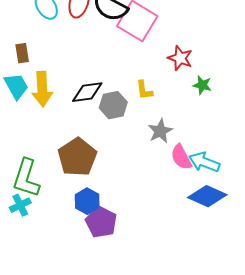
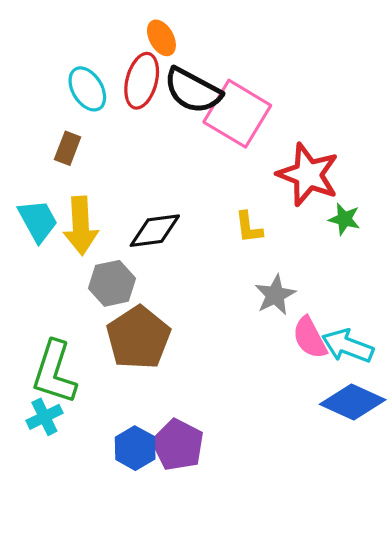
brown rectangle: (22, 53) -> (68, 148), moved, turned 30
red star: (180, 58) -> (308, 175), size x1.5
gray hexagon: (113, 105) -> (112, 283), moved
blue hexagon: (87, 201) -> (135, 448), moved

